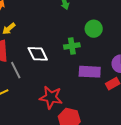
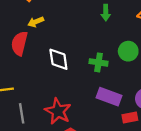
gray line: (16, 70) -> (22, 113), moved

